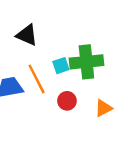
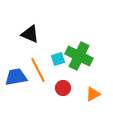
green cross: (86, 62) -> (79, 56), turned 32

